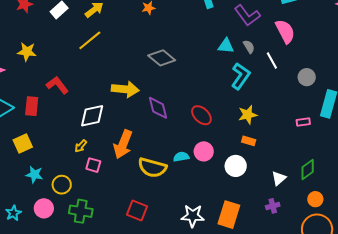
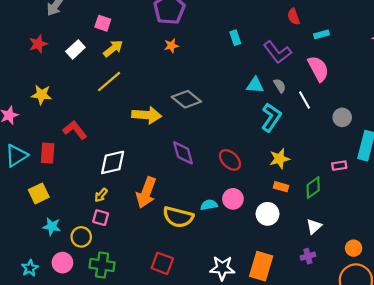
yellow arrow: (125, 89) -> (147, 115), moved
pink square: (93, 165) -> (101, 218), moved
green diamond: (308, 169) -> (313, 188), moved

